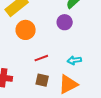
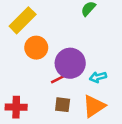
purple circle: (65, 22) -> (70, 63), moved, size x1.6

